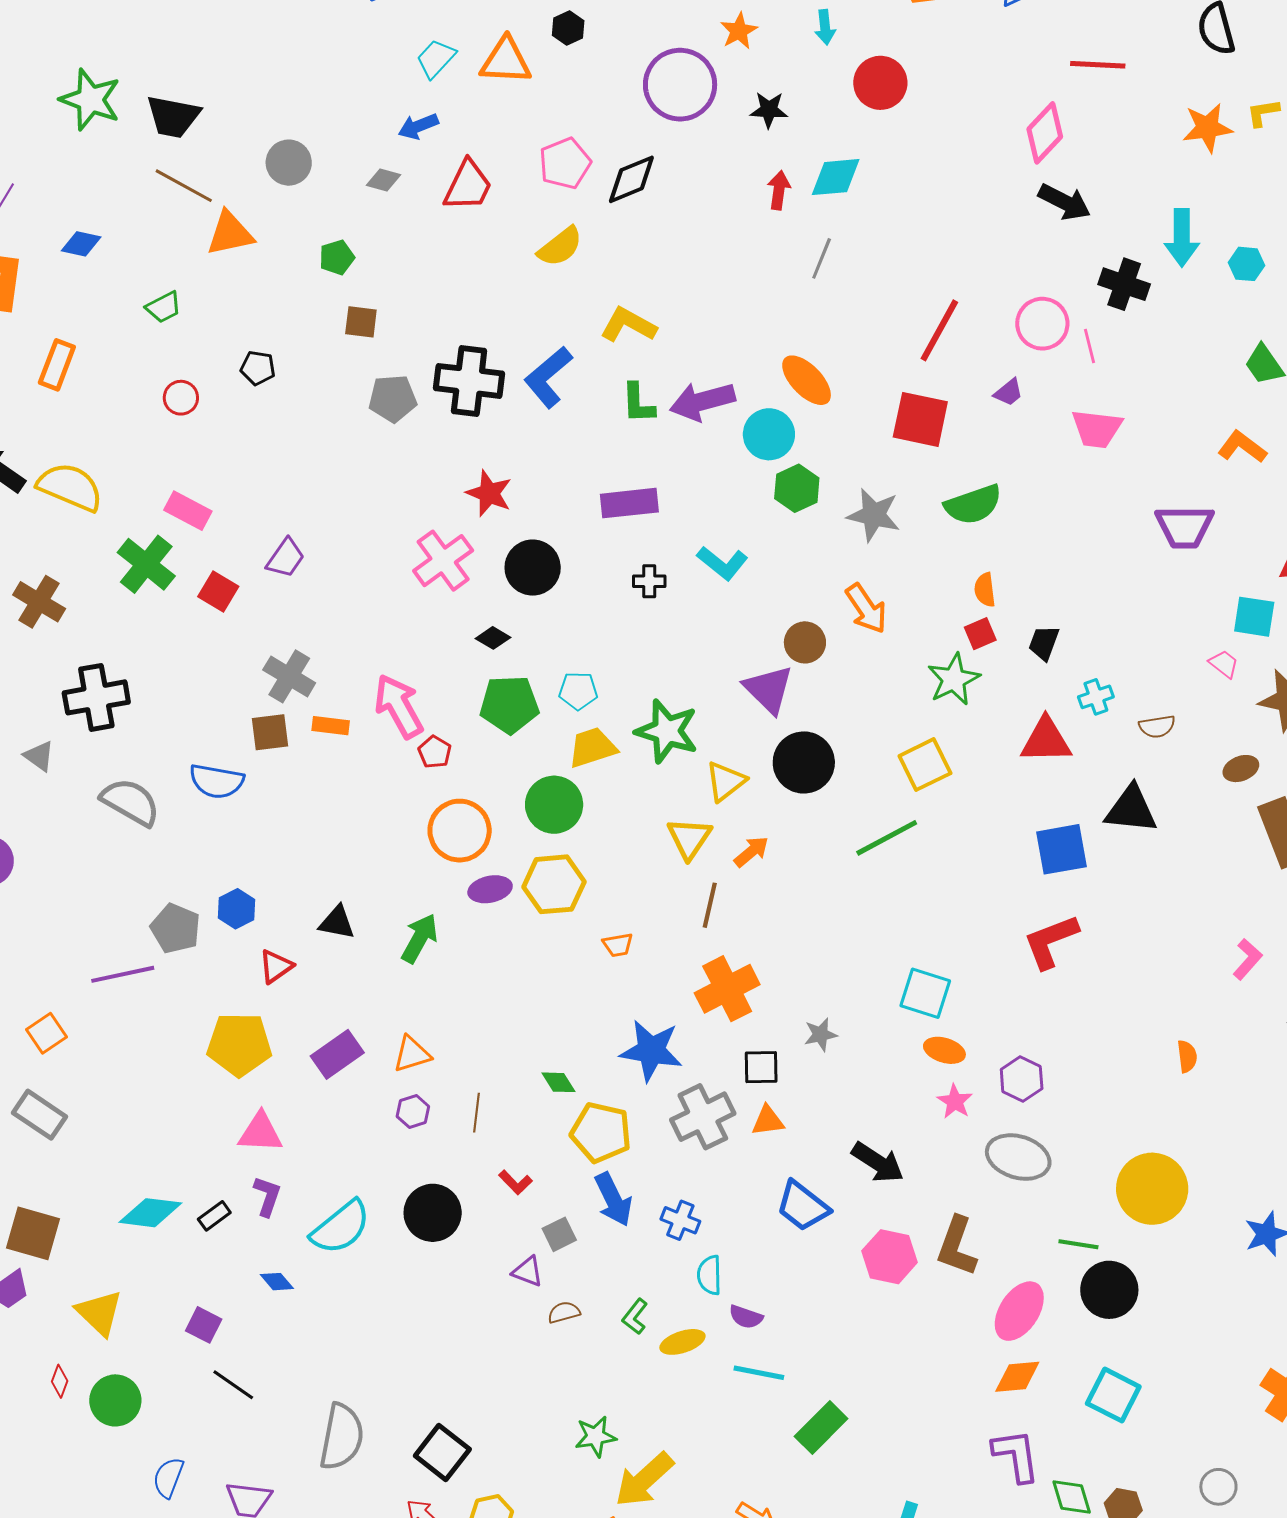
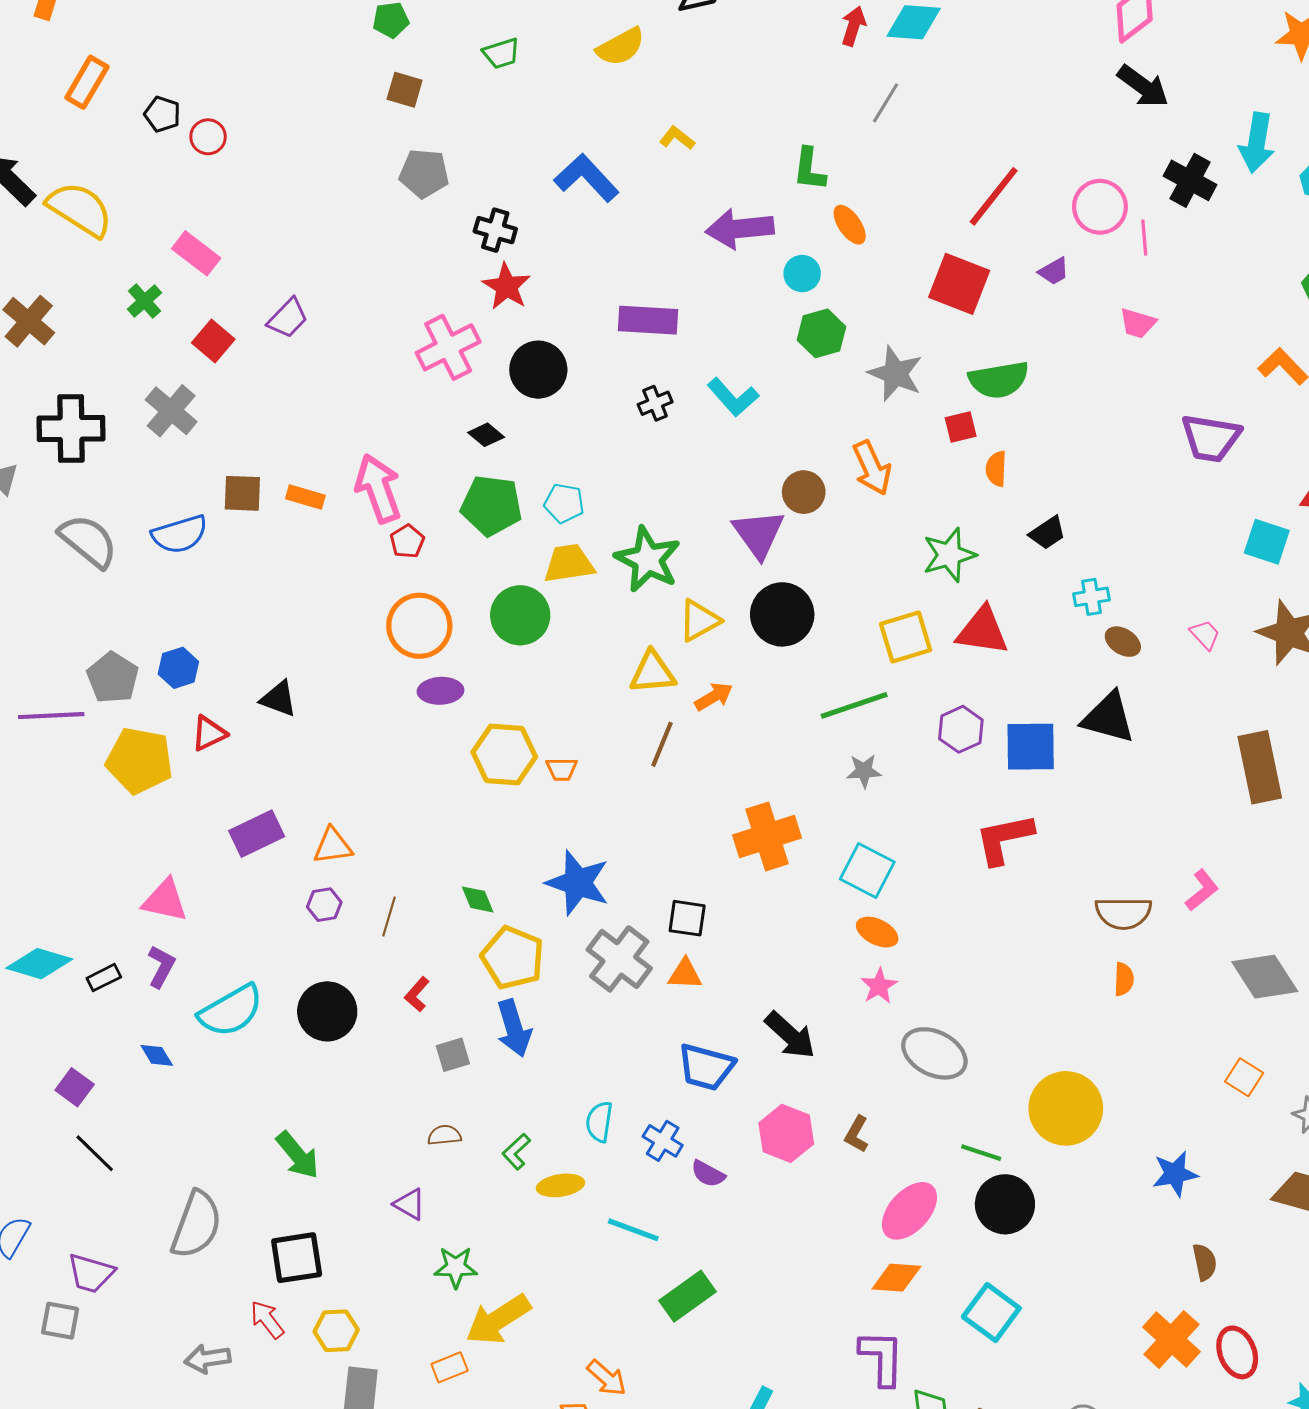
green trapezoid: (164, 307) -> (501, 53), moved
yellow L-shape: (628, 325) -> (677, 138), size x0.6
black pentagon: (258, 368) -> (162, 114), moved
blue L-shape: (548, 377) -> (586, 178), turned 78
orange ellipse: (807, 380) -> (850, 225), size x0.7
black cross: (469, 381) -> (495, 230), moved, size x0.6
green L-shape: (638, 403) -> (809, 169), moved
pink trapezoid: (1097, 429) -> (1138, 323), size x0.7
cyan circle: (769, 434) -> (802, 274), size x0.7
green cross: (146, 564) -> (144, 301), size x0.6
black cross: (649, 581) -> (655, 403), turned -32
red square: (980, 634) -> (961, 427), moved
black trapezoid: (1044, 643) -> (1047, 533), turned -153
pink trapezoid: (1224, 664) -> (1205, 635), moved
gray cross: (289, 676) -> (171, 411), moved
brown semicircle: (1157, 727) -> (1123, 913), moved, size x1.5
red triangle: (1046, 740) -> (982, 631), moved
brown ellipse: (1241, 769) -> (1123, 642), moved, turned 44
blue semicircle: (217, 781) -> (180, 534), turned -36
yellow triangle: (689, 838) -> (653, 672), turned 42
yellow hexagon: (554, 884) -> (504, 754), moved
green arrow: (420, 938) -> (298, 1155), moved, turned 102
orange cross: (727, 989) -> (767, 836), moved
gray star: (821, 1035) -> (864, 771), moved
yellow pentagon: (239, 1044) -> (139, 761), moved
purple hexagon: (1022, 1079) -> (961, 729), moved
gray cross: (703, 1117) -> (619, 959), turned -36
red L-shape: (515, 1182) -> (417, 994), turned 76
blue trapezoid: (803, 1206) -> (706, 1067), turned -32
blue cross: (680, 1220) -> (663, 1141), moved
brown L-shape: (957, 1246) -> (857, 1134), size x0.6
purple triangle: (528, 1272) -> (410, 1204), moved
purple semicircle: (746, 1317) -> (708, 1174), moved
black square: (442, 1452) -> (297, 1258), turned 34

